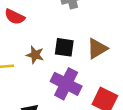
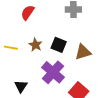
red semicircle: (15, 17) -> (28, 13), turned 84

